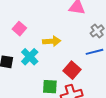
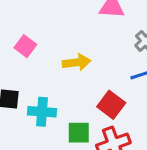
cyan cross: (30, 57) -> (42, 112), moved, turned -36

